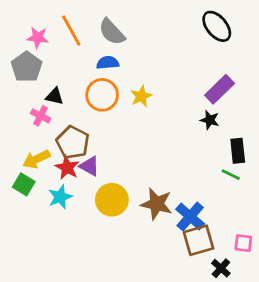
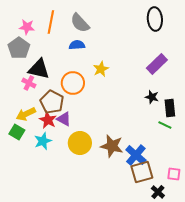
black ellipse: (217, 26) -> (155, 19), turned 35
orange line: (71, 31) -> (51, 22), turned 40
orange circle: (102, 95) -> (73, 83), moved
black triangle: (55, 96) -> (39, 69), size x1.6
black star: (210, 120) -> (152, 97), moved

